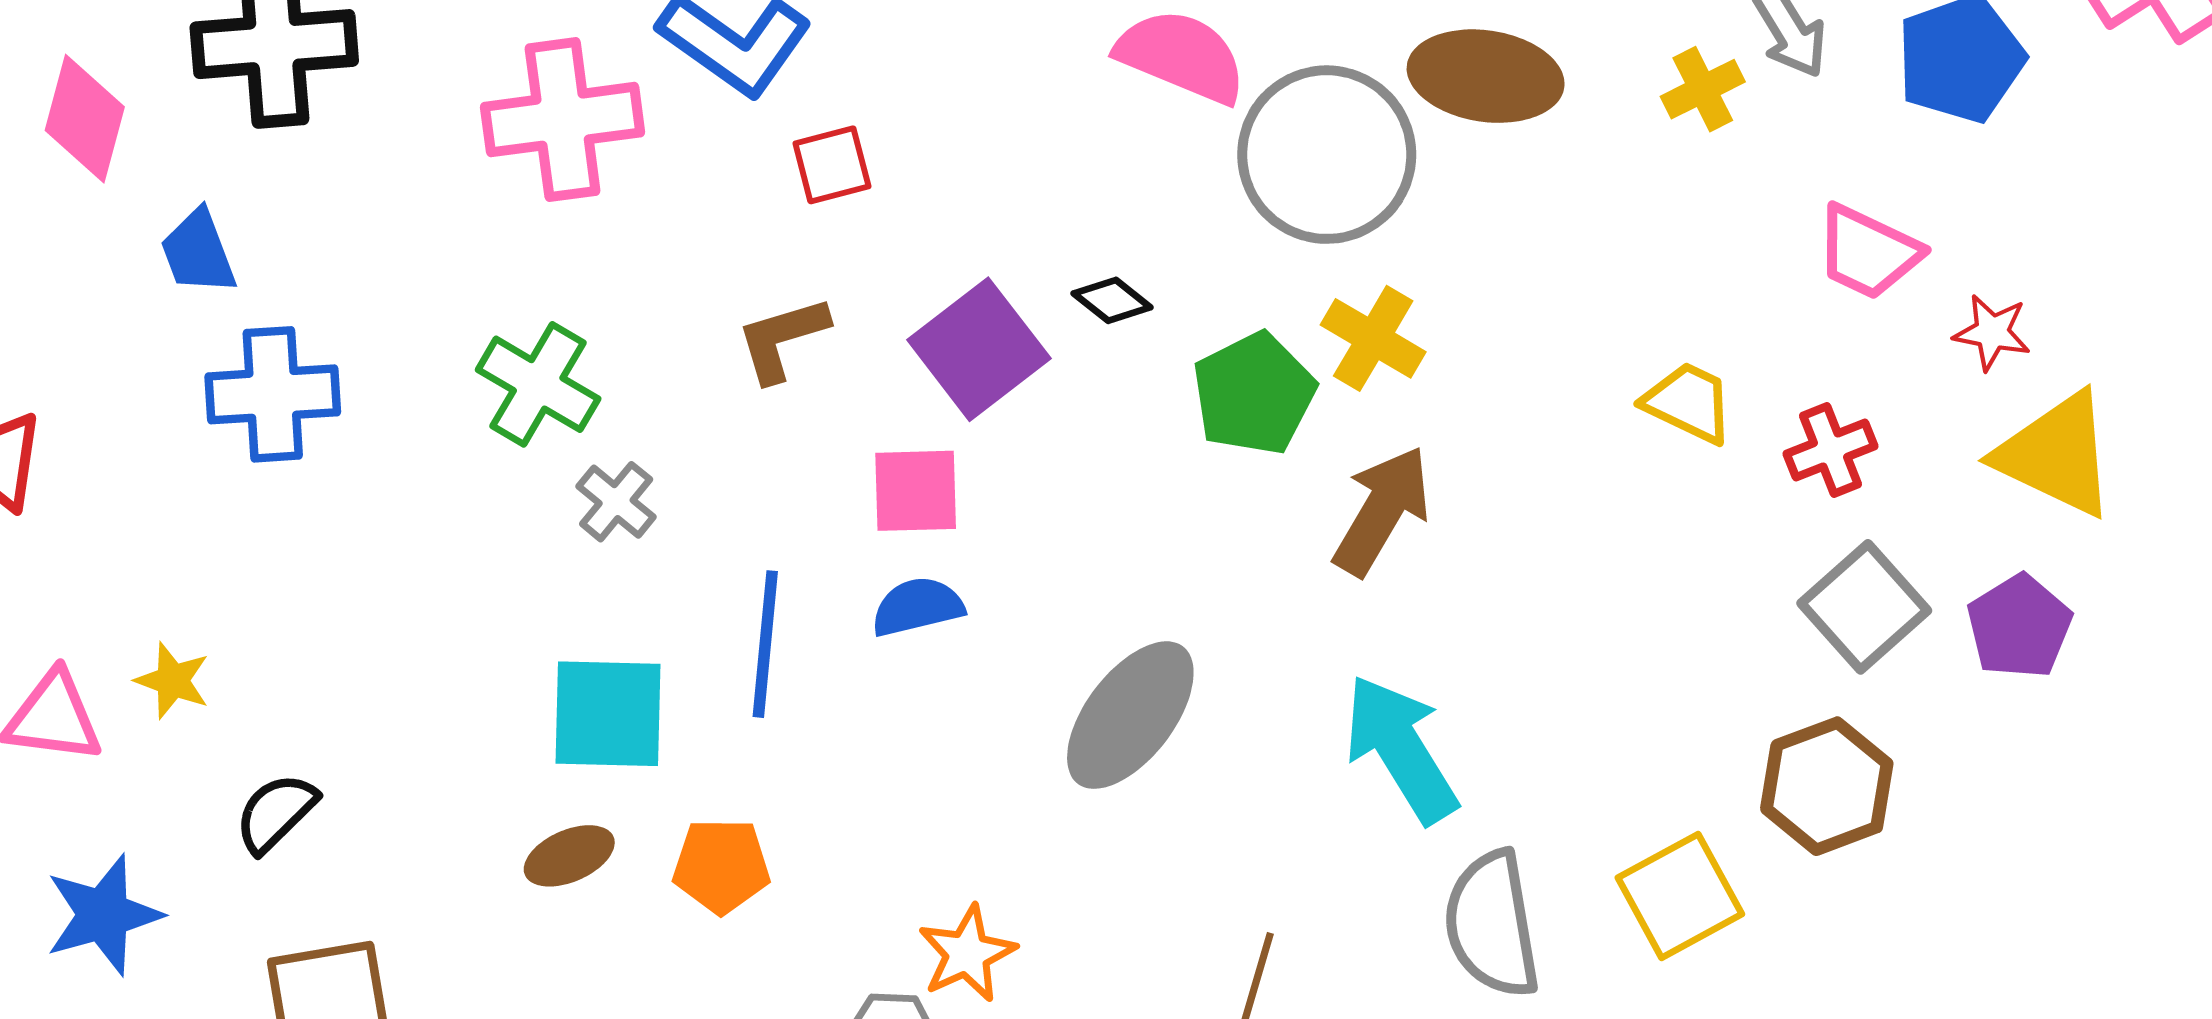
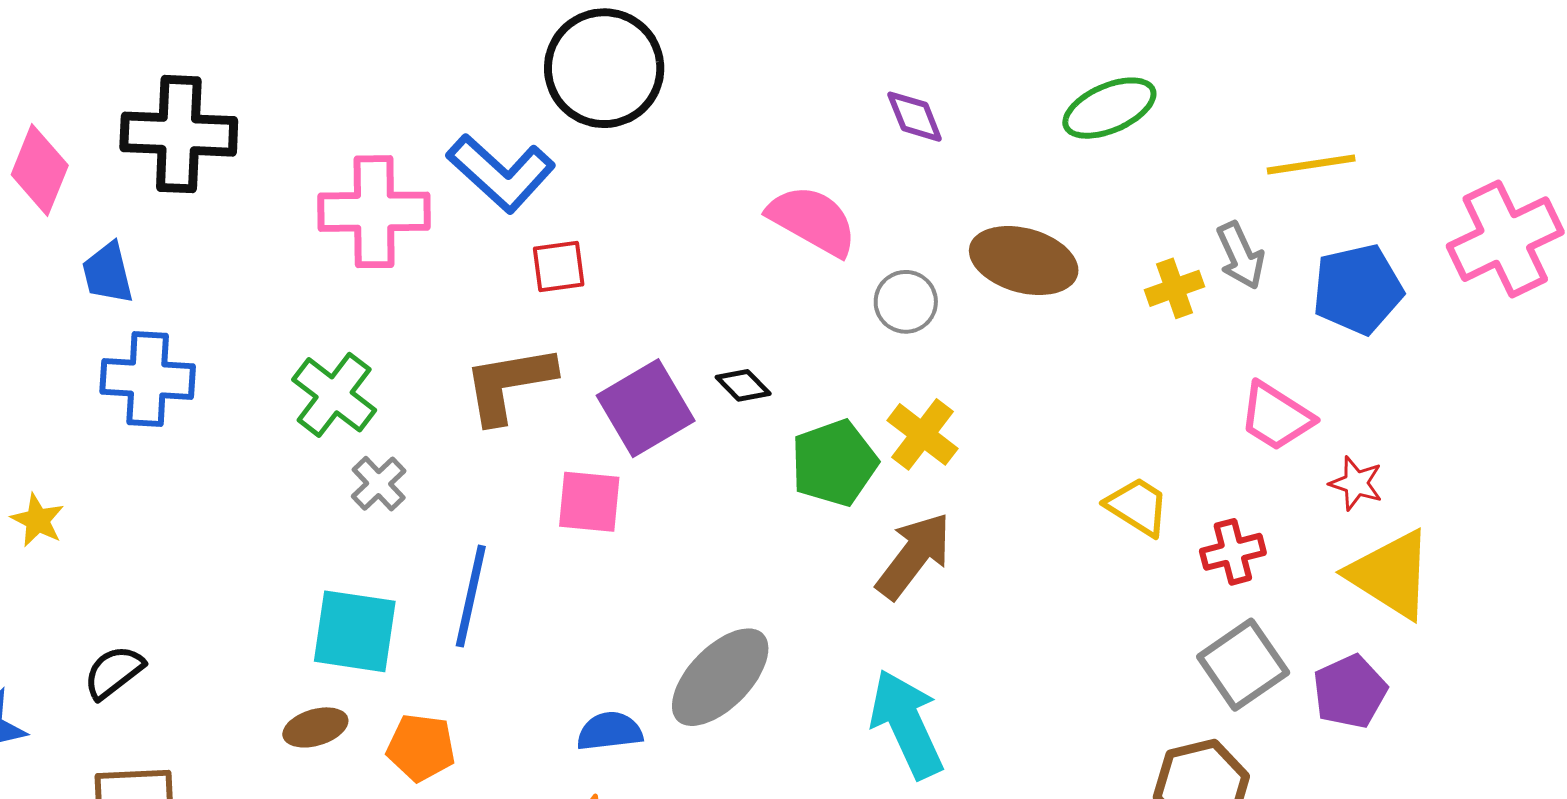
gray circle: (1327, 155) -> (906, 302), size x0.5
brown L-shape: (782, 339) -> (509, 384), size x1.4
blue semicircle: (917, 607) -> (610, 731), moved
yellow star: (173, 681) -> (38, 520), moved

